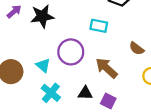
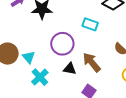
cyan triangle: (43, 65) -> (29, 57), moved
black triangle: (85, 93) -> (70, 69), moved

